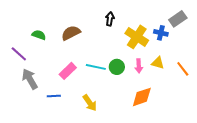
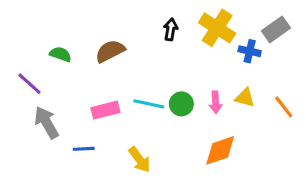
yellow cross: (137, 37) -> (217, 28), moved
pink rectangle: (68, 71) -> (105, 110), turned 30

